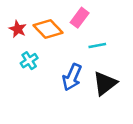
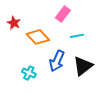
orange diamond: (48, 29) -> (38, 37), moved
cyan cross: (29, 61) -> (29, 73), moved, turned -32

